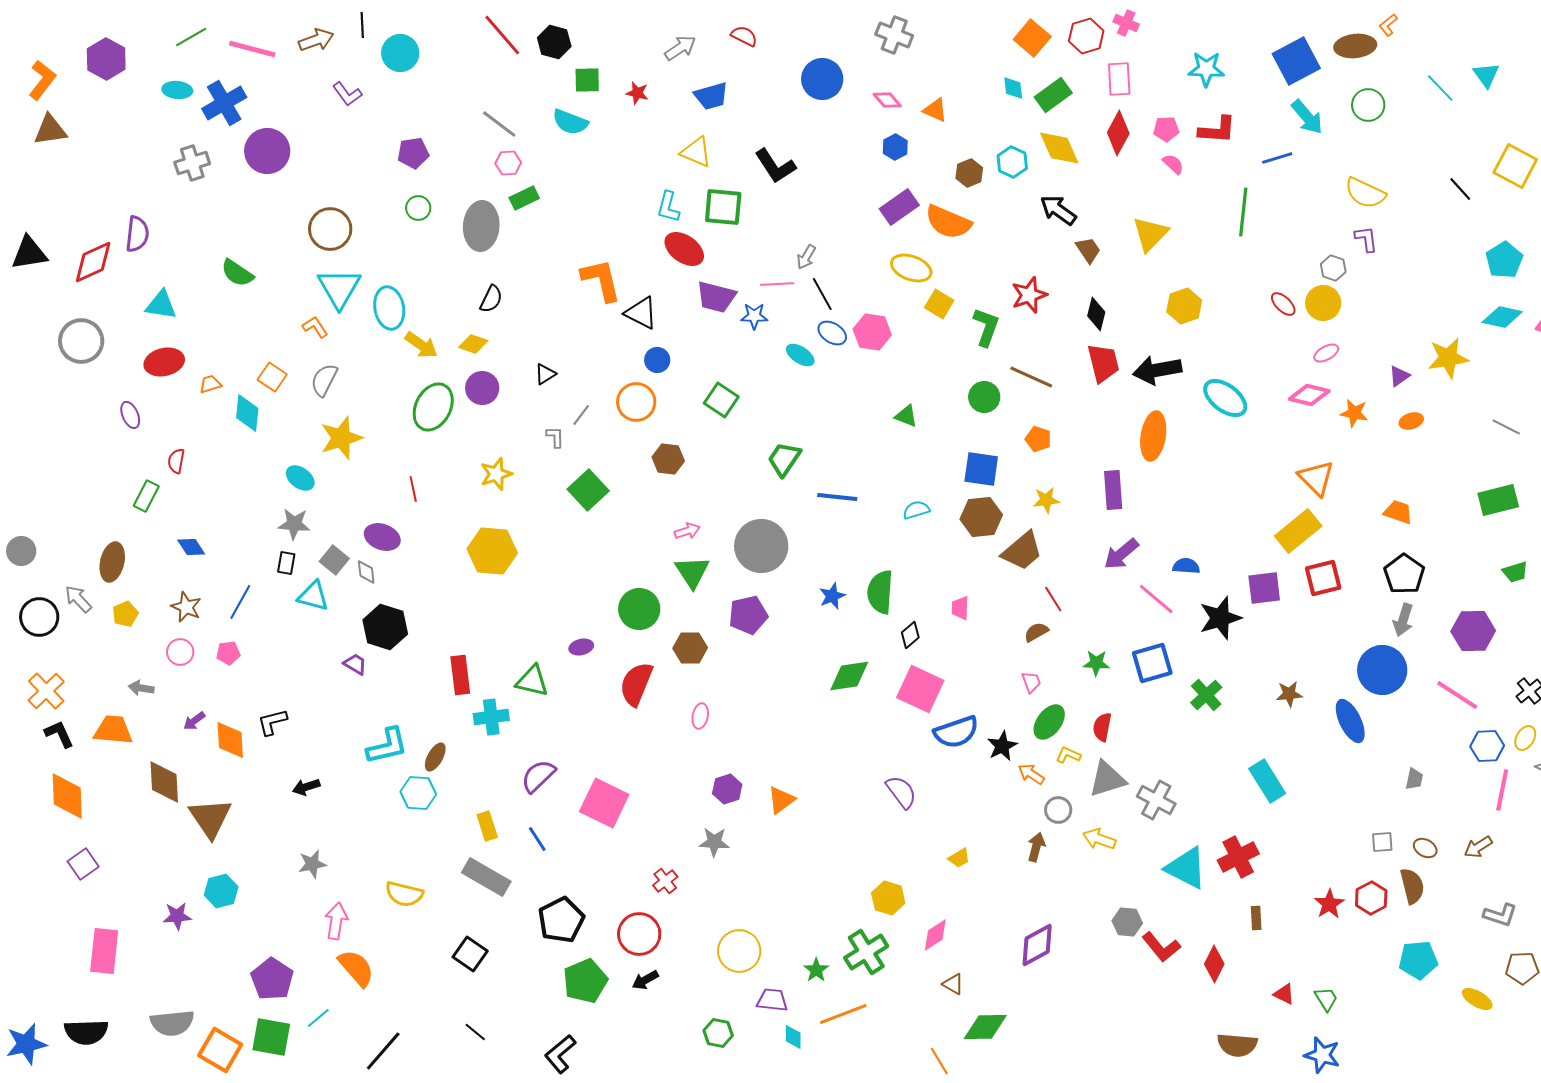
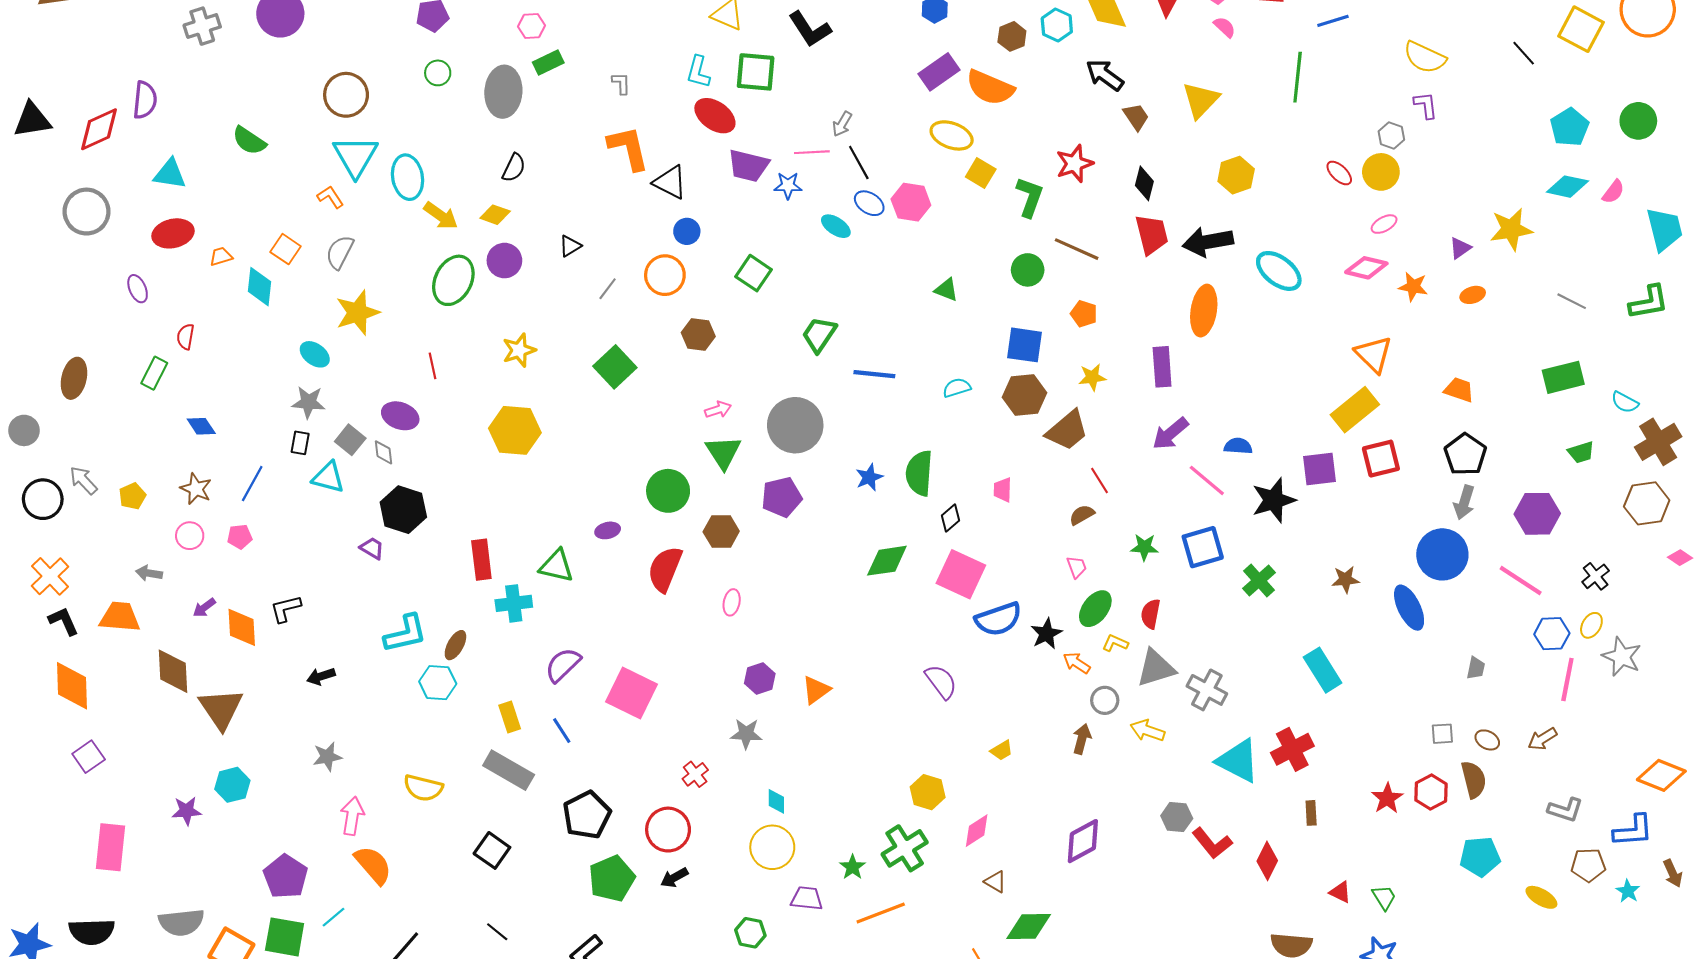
gray L-shape: (555, 437) -> (621, 83), moved
brown ellipse: (112, 562) -> (74, 378), moved
cyan diamond: (793, 1037) -> (776, 801), moved

